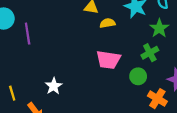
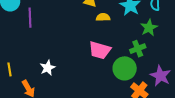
green circle: (138, 76) -> (125, 68), size x1.5

